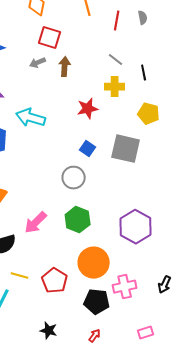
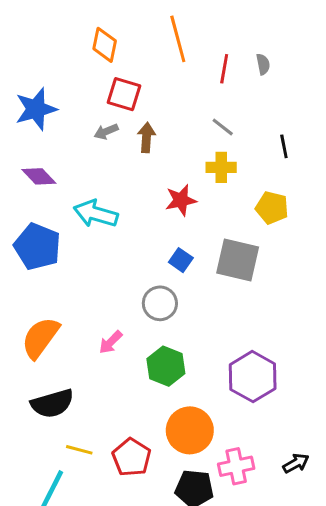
black line: (144, 73) -> (284, 146), moved
pink arrow: (36, 223) -> (111, 342), moved, size x0.7
black arrow: (165, 285) -> (296, 463), turned -144

